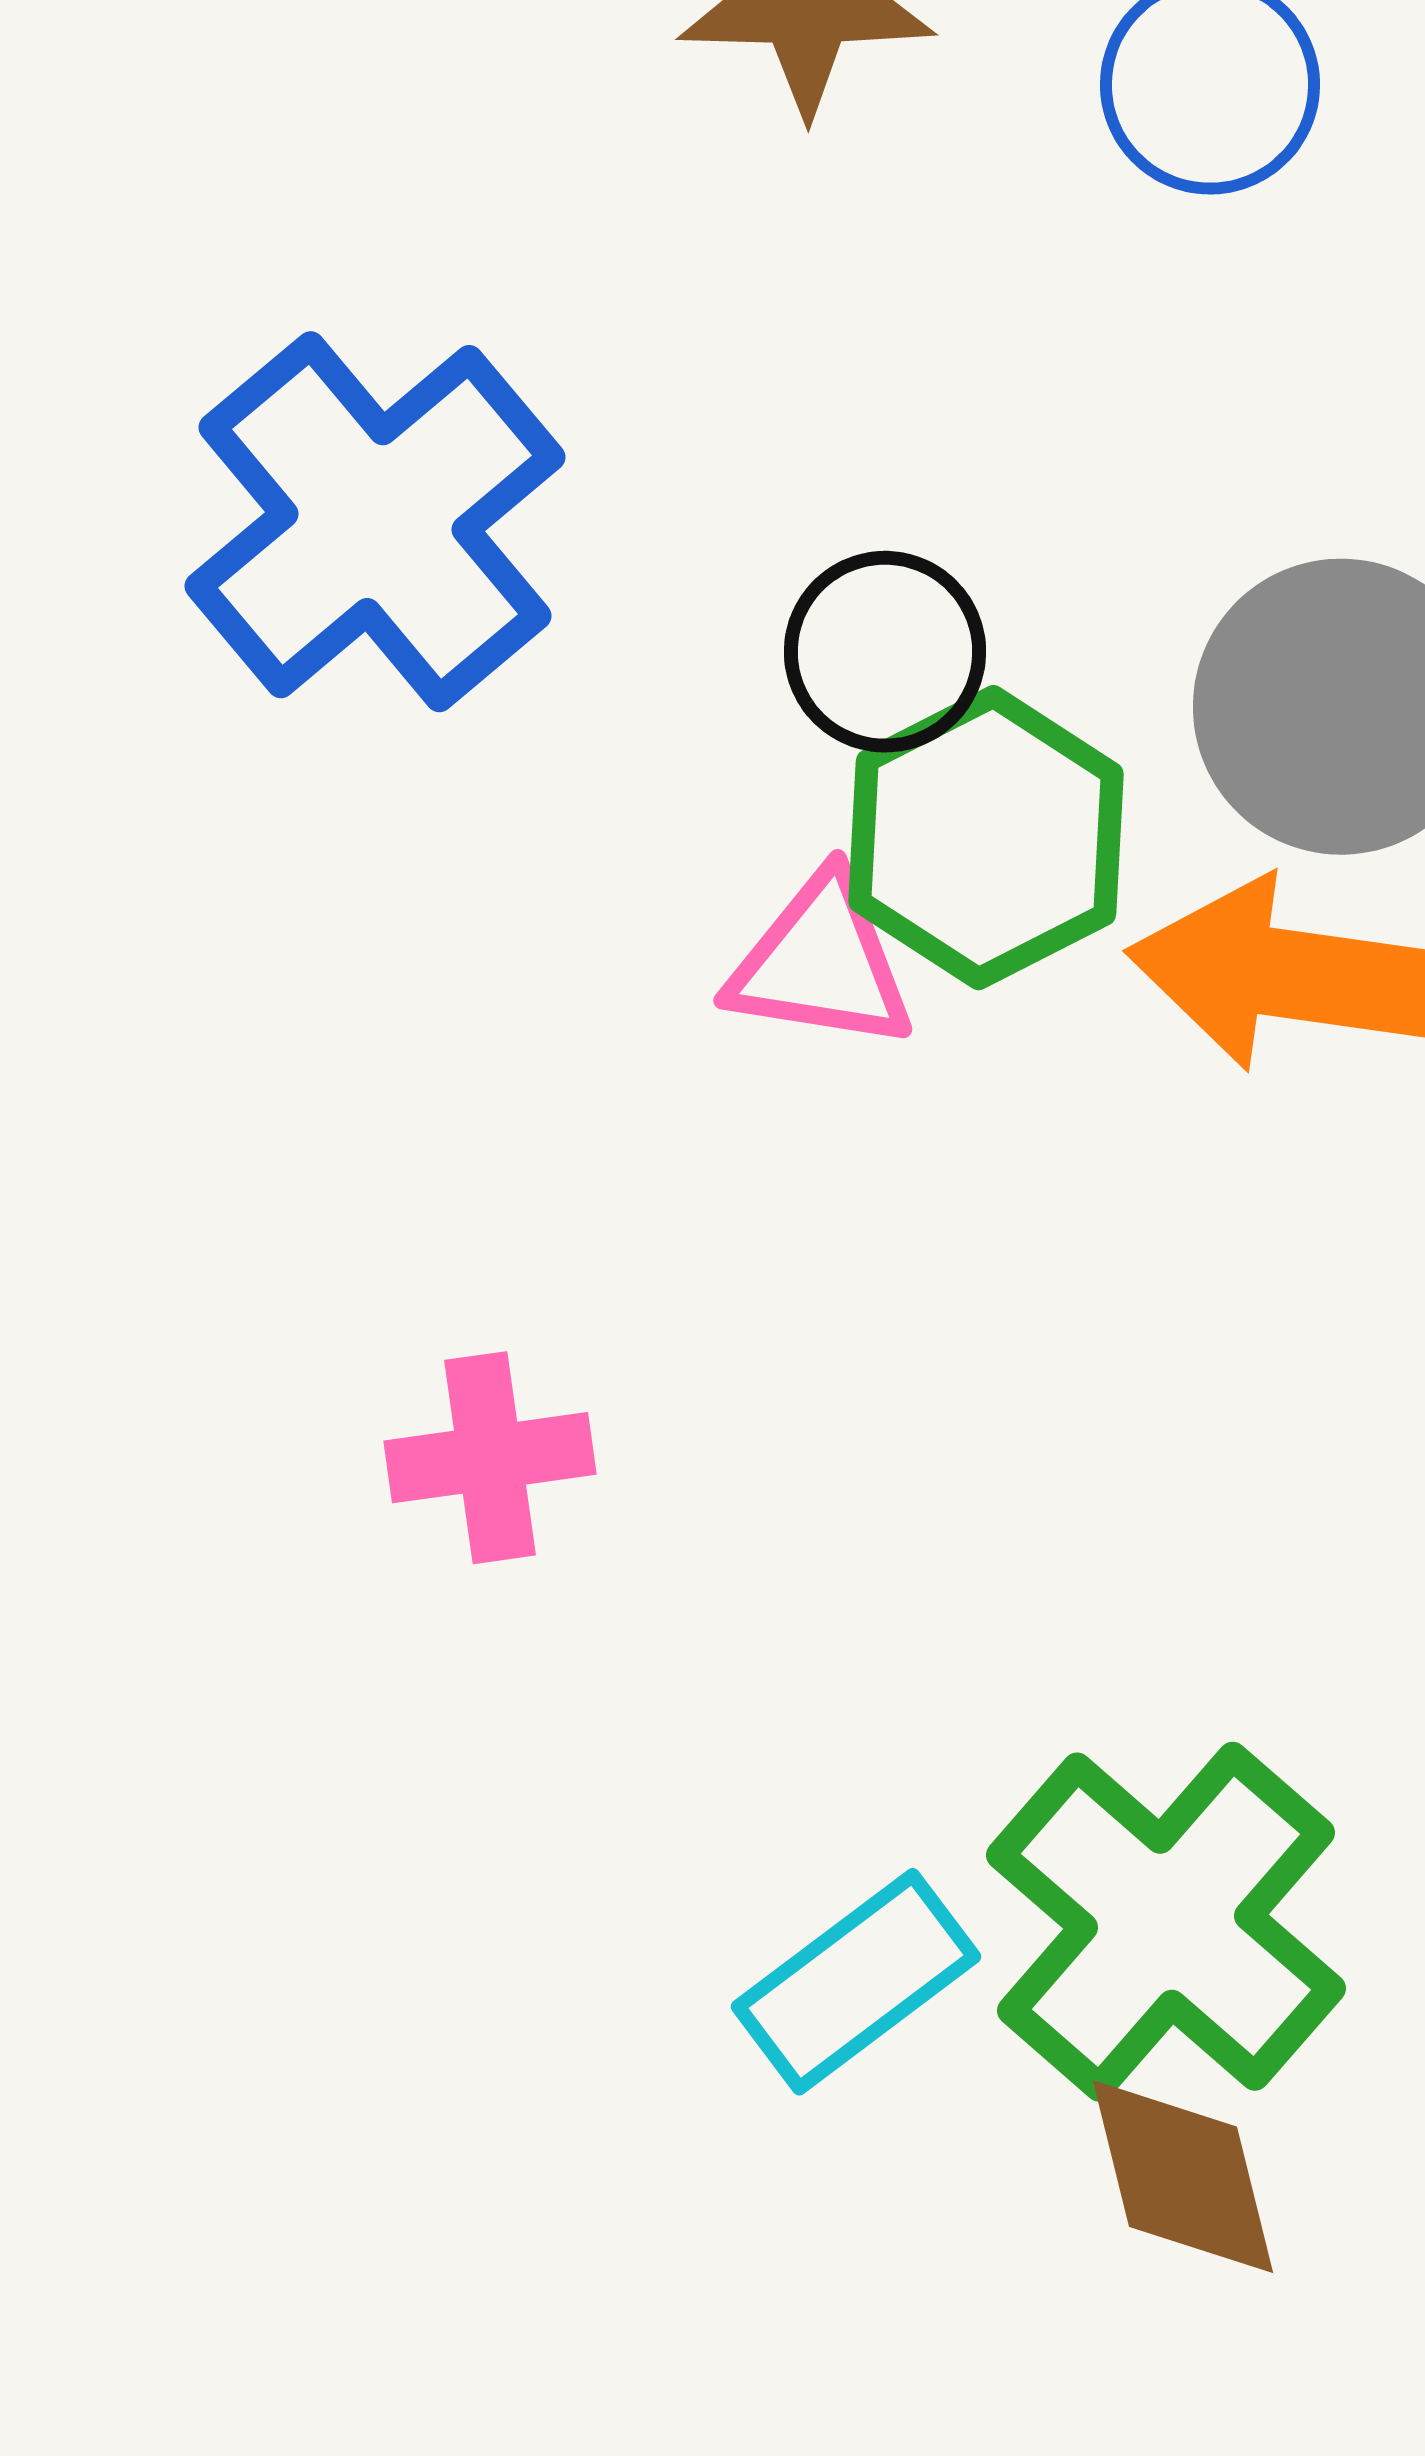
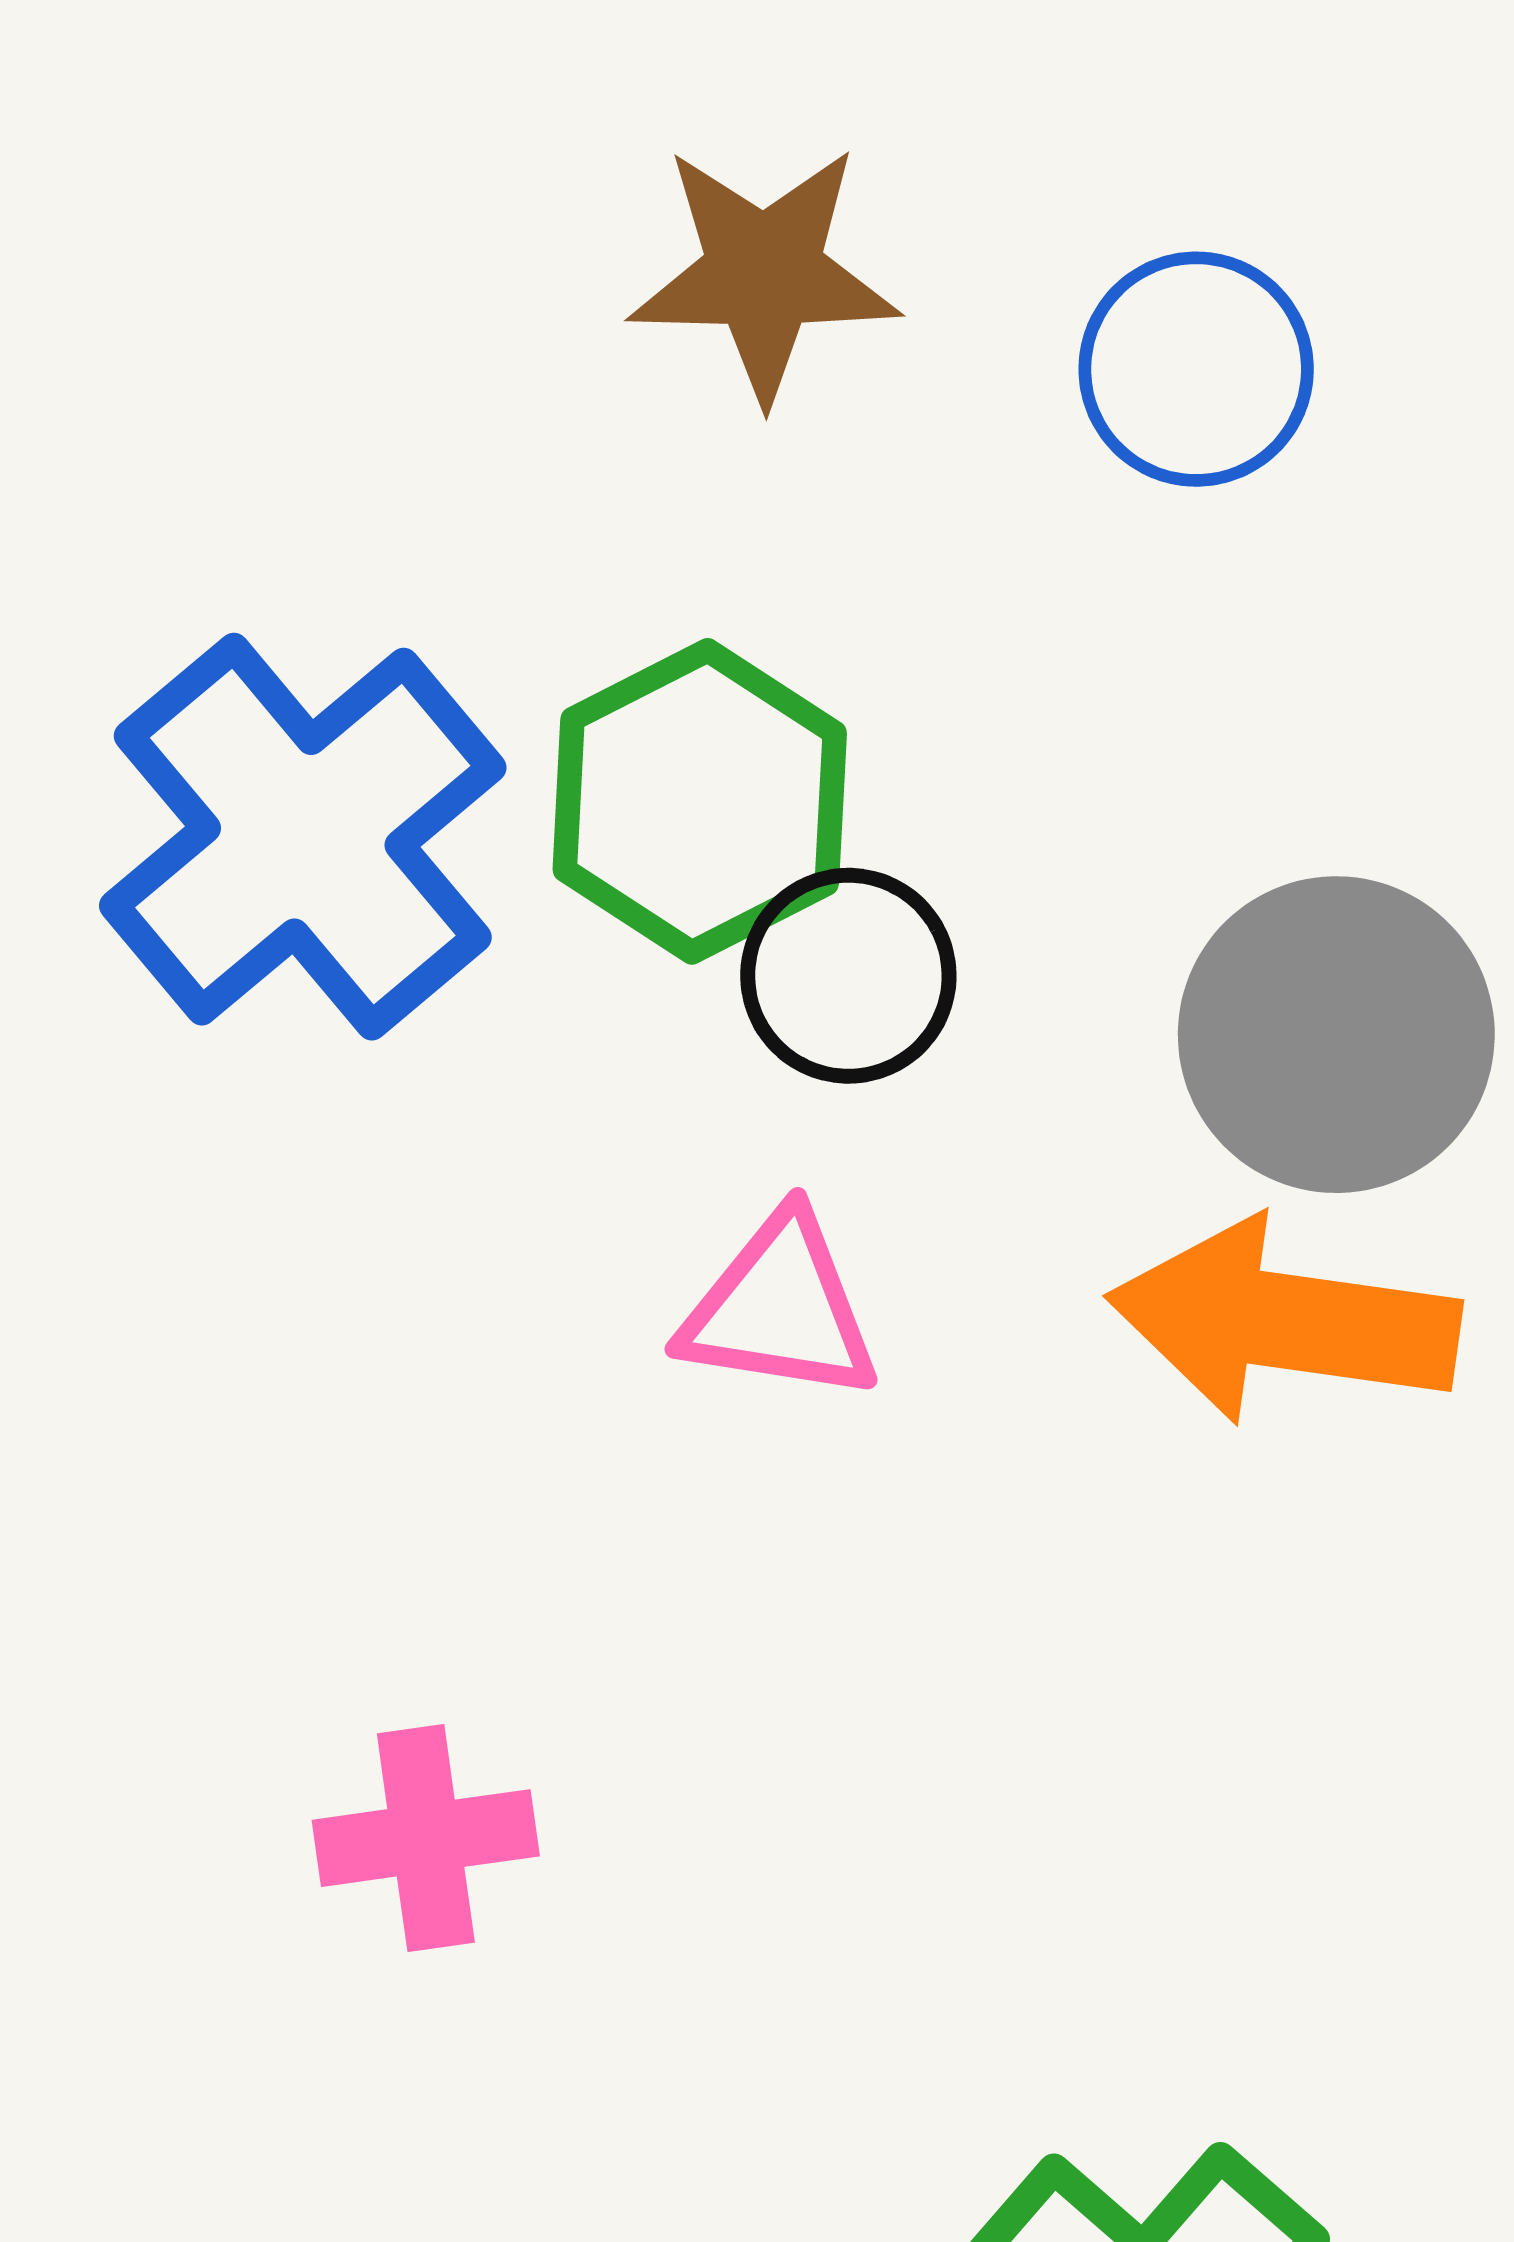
green hexagon: (986, 838) -> (700, 801), moved

